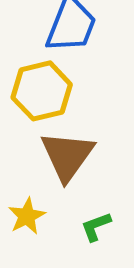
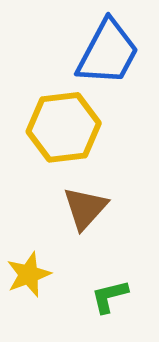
brown triangle: (67, 156) -> (85, 208), size x0.7

